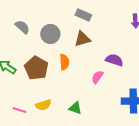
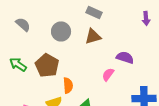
gray semicircle: (22, 27) -> (23, 24), moved
orange semicircle: (64, 62) -> (68, 85), moved

